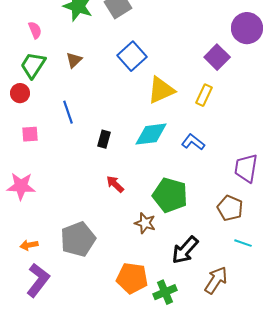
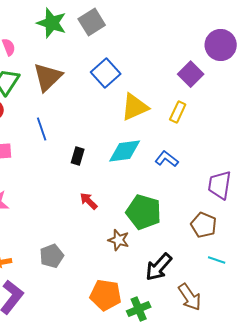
brown triangle: (74, 60) -> (48, 77), size x1.8
gray pentagon: (78, 239) -> (52, 256), size x0.7
brown arrow: (216, 280) -> (190, 297), turned 112

